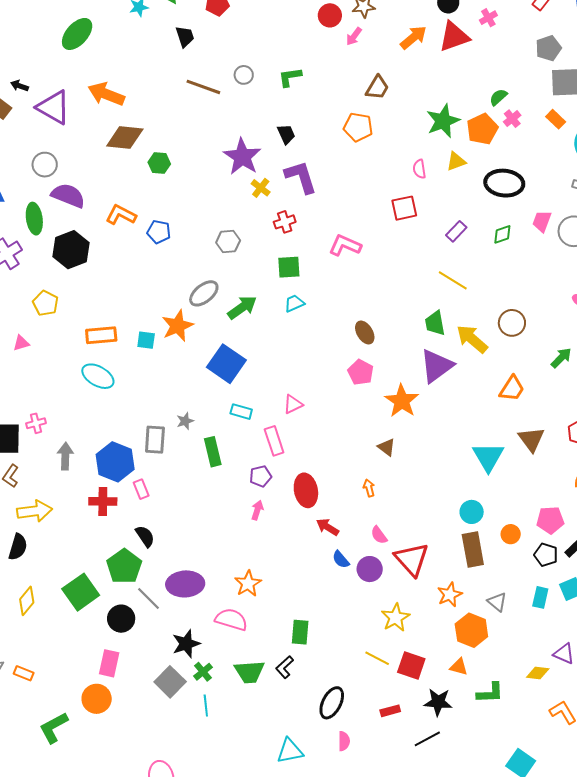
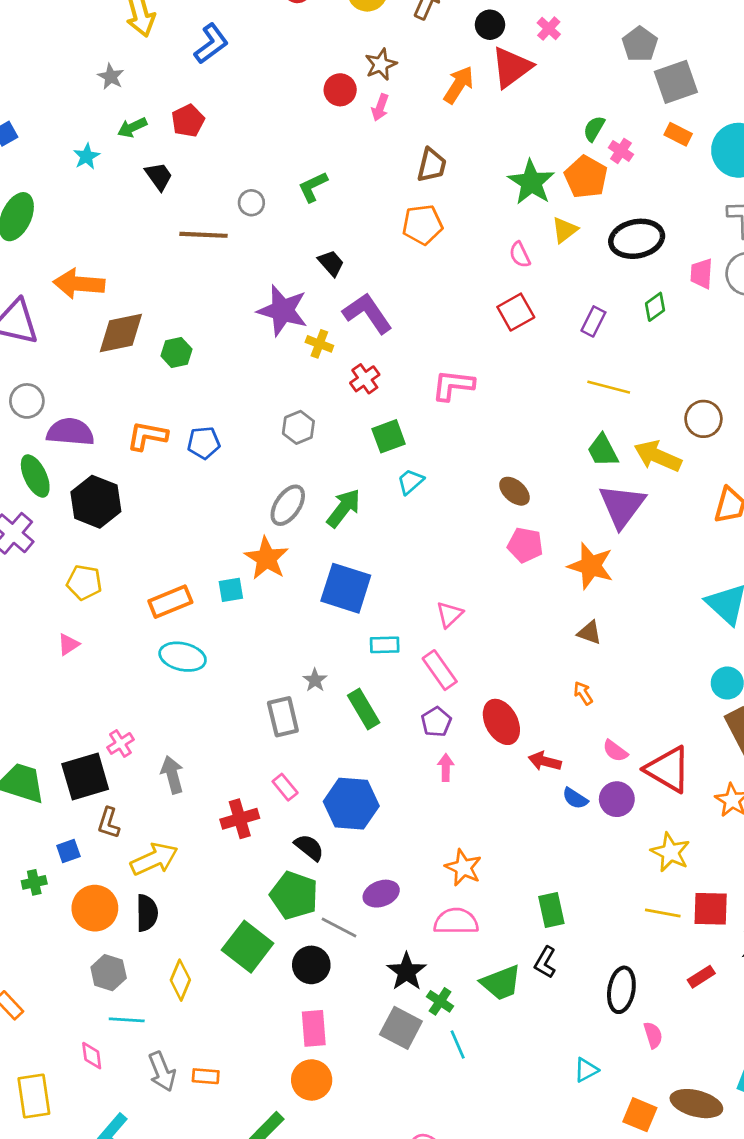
blue hexagon: (115, 462) -> (351, 804), moved
purple ellipse: (185, 584) -> (381, 894), size x0.7
cyan triangle: (290, 751) -> (586, 1070), size x0.7

